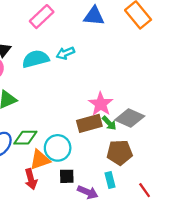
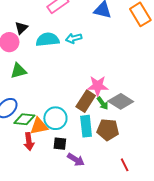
pink star: (101, 104) -> (98, 86), turned 30
brown rectangle: (89, 123) -> (86, 101), turned -50
green diamond: (25, 138) -> (24, 119), moved
cyan rectangle: (110, 180) -> (86, 126), moved, size x1.5

